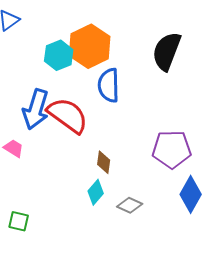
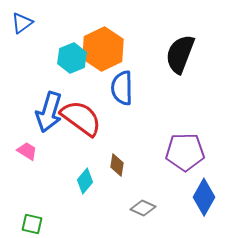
cyan diamond: (96, 192) -> (85, 181), moved

